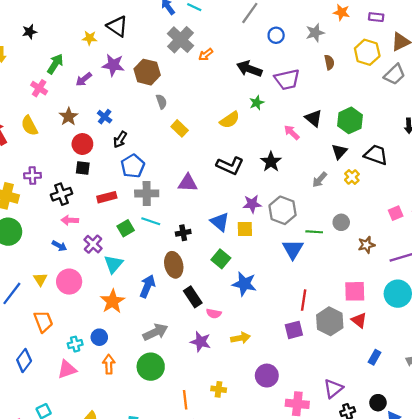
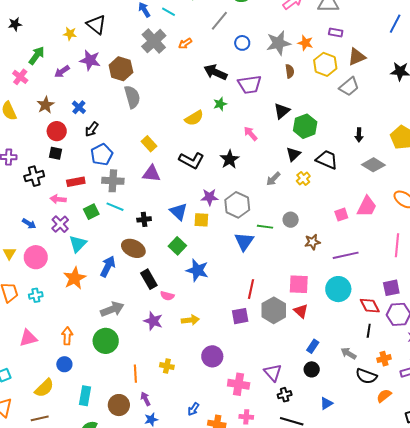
orange star: (342, 12) -> (305, 43), moved
gray star: (315, 33) -> (278, 43), size x1.4
orange arrow: (206, 55) -> (185, 44), moved
gray semicircle: (161, 102) -> (132, 97), size x1.6
black triangle: (314, 118) -> (282, 111), moved, turned 36
yellow rectangle: (180, 128) -> (149, 144), moved
pink arrow: (70, 220) -> (58, 199), moved
brown ellipse: (174, 265) -> (133, 248), turned -55
blue circle: (99, 337) -> (64, 364), moved
cyan cross: (75, 344) -> (36, 295), moved
purple triangle: (333, 389) -> (273, 373), turned -36
black circle: (378, 403) -> (312, 369), moved

